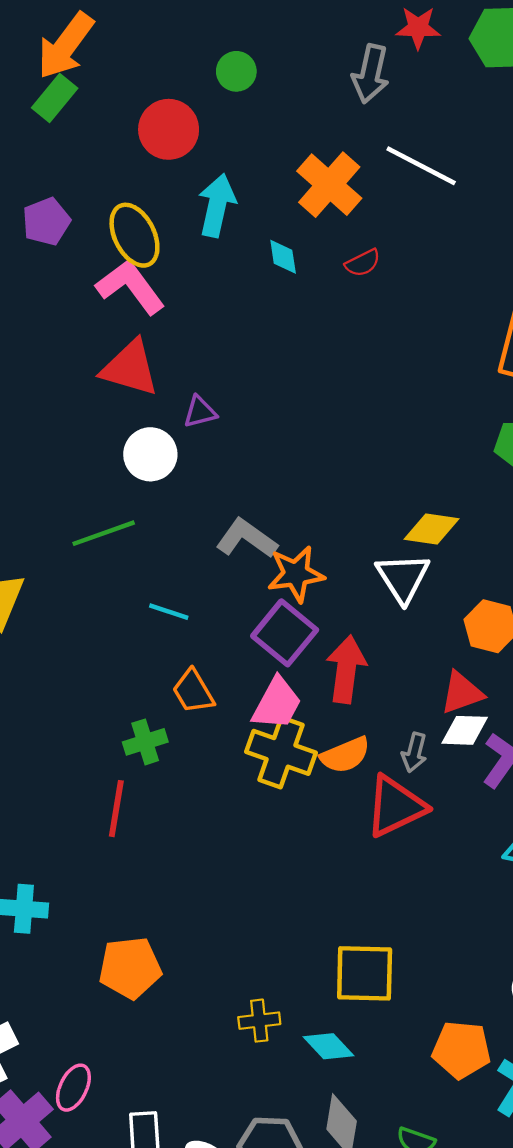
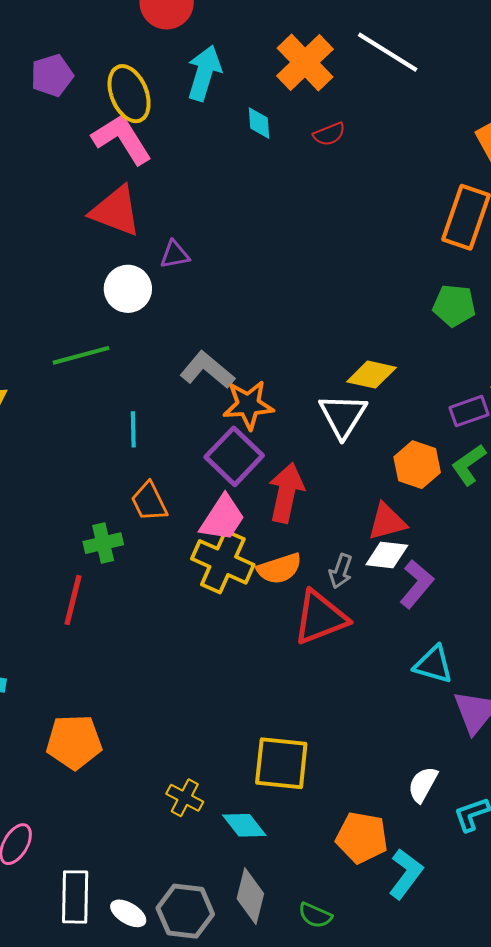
cyan line: (169, 612) -> (133, 429), turned 66
yellow cross: (259, 1021) -> (185, 798), turned 30

